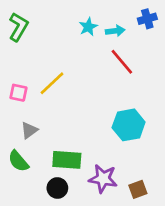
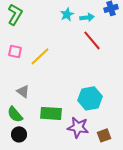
pink square: (18, 93) -> (15, 51), moved
cyan hexagon: (129, 125) -> (90, 98), moved
gray triangle: (29, 130) -> (23, 91), turned -48
black circle: (57, 188) -> (19, 134), moved

